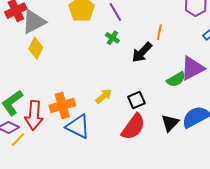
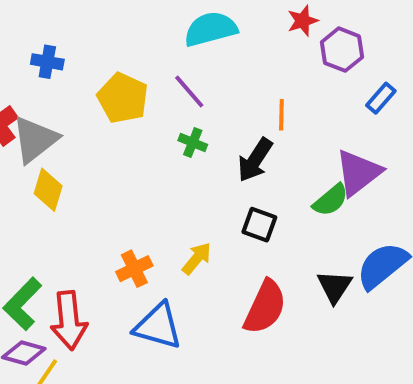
black square: (136, 100) -> (259, 225), moved, turned -36
orange cross: (62, 105) -> (134, 269), moved, size x0.7

